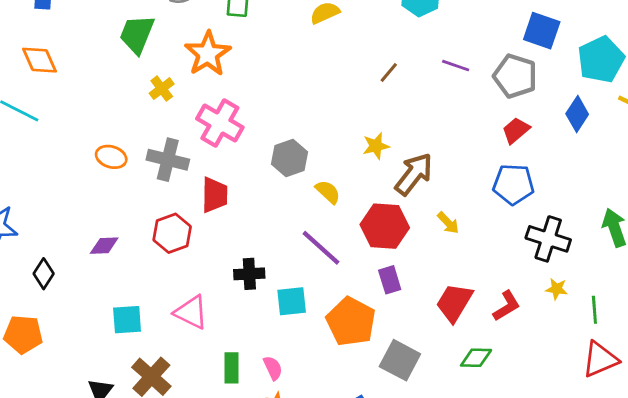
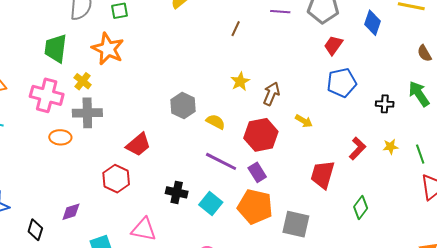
pink cross: (220, 123) -> (47, 95), moved
gray cross: (168, 160) -> (87, 113), moved
brown arrow: (414, 174) -> (271, 94), size x0.7
red trapezoid: (215, 195) -> (138, 145), turned 64
black cross: (548, 239) -> (385, 104), moved, size x0.6
purple diamond: (104, 246) -> (71, 212), moved
black cross: (249, 274) -> (177, 192), turned 30
purple rectangle: (390, 280) -> (257, 172), moved
cyan square: (292, 301) -> (211, 203), turned -30
red L-shape: (507, 306) -> (357, 148), moved
green diamond: (476, 358) -> (361, 207), moved, turned -40

